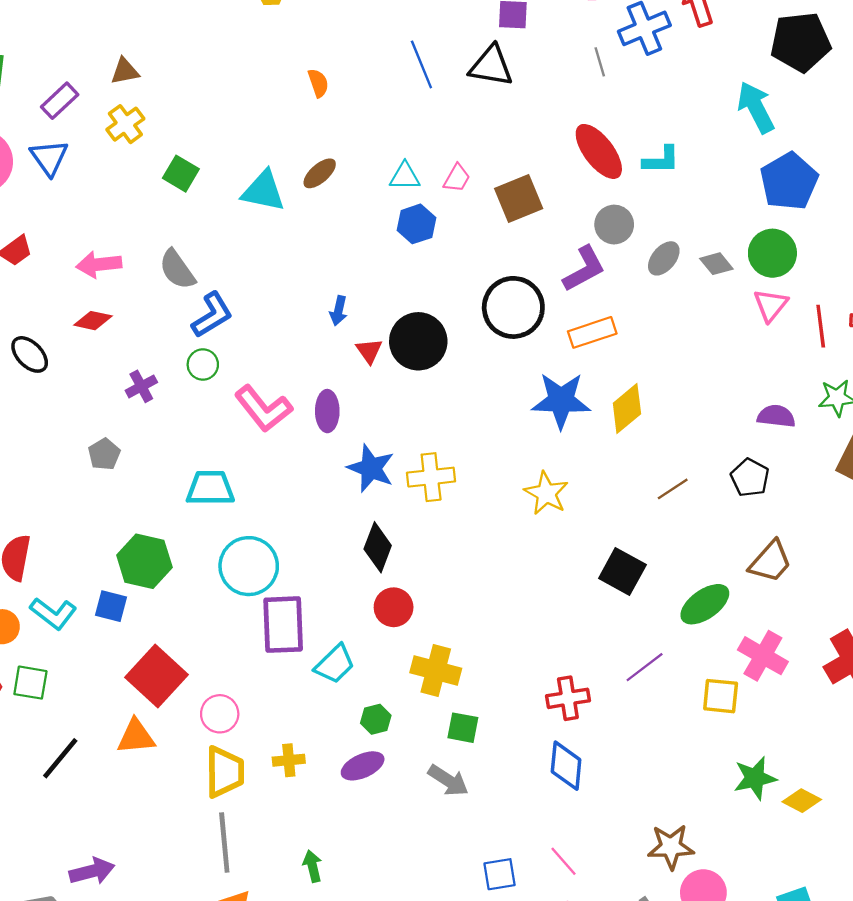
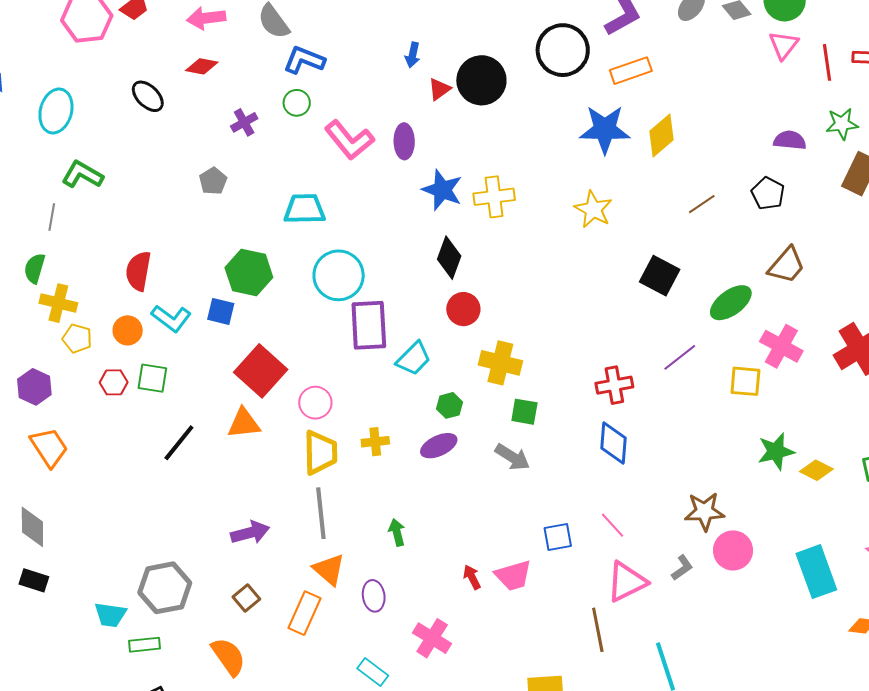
blue L-shape: (212, 315) -> (304, 60), turned -126
red triangle: (369, 351) -> (439, 89), turned 30
purple arrow: (92, 871) -> (250, 533), moved

